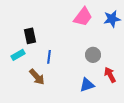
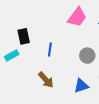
blue line: (49, 57) -> (50, 49), moved
brown arrow: (37, 77) -> (46, 80), moved

